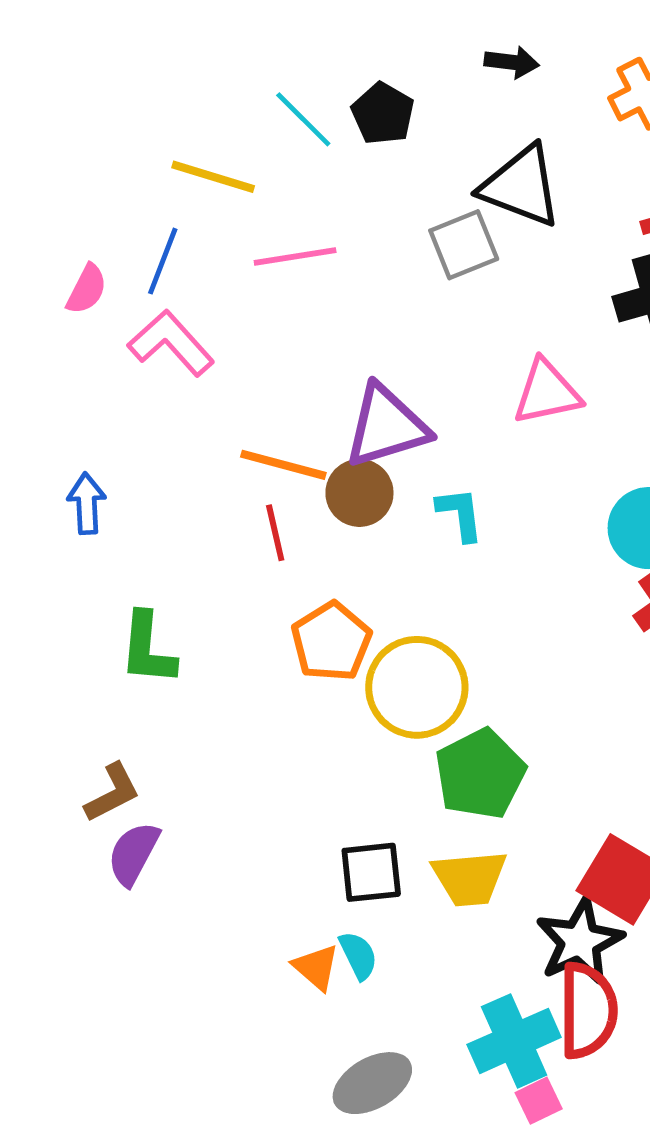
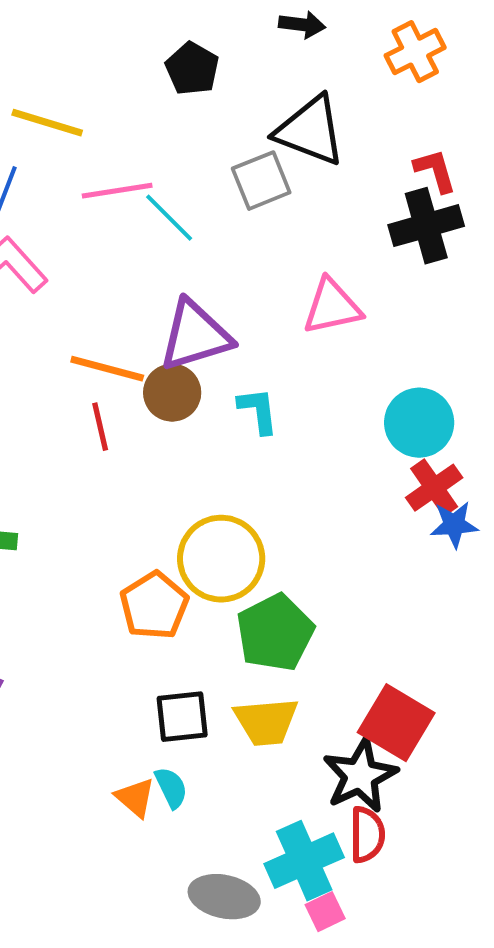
cyan line: (303, 119) -> (169, 218), moved
orange pentagon: (331, 642) -> (154, 606), moved
red semicircle: (588, 1010) -> (367, 835), size x0.7
gray ellipse: (372, 1083) -> (224, 897), moved, turned 42

